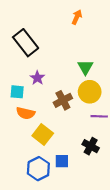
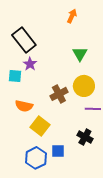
green triangle: (85, 67) -> (80, 54), moved
purple star: (37, 78) -> (30, 64), moved
cyan square: (17, 92) -> (15, 76), moved

